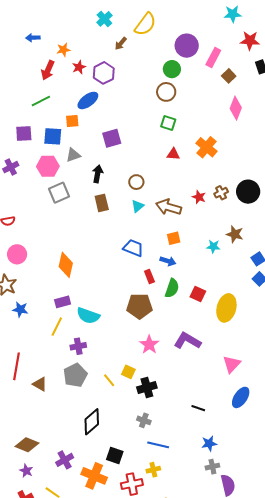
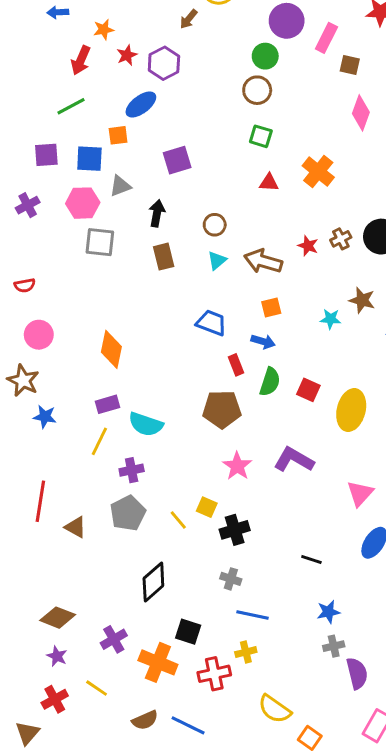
brown square: (229, 76) -> (350, 65), turned -32
gray square: (59, 193) -> (100, 242), turned 30

